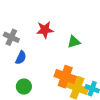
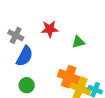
blue semicircle: (21, 58) -> (25, 56), size x1.5

